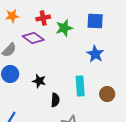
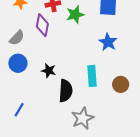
purple diamond: (33, 38) -> (42, 25), turned 65
black semicircle: (55, 100) -> (66, 91), size x1.5

